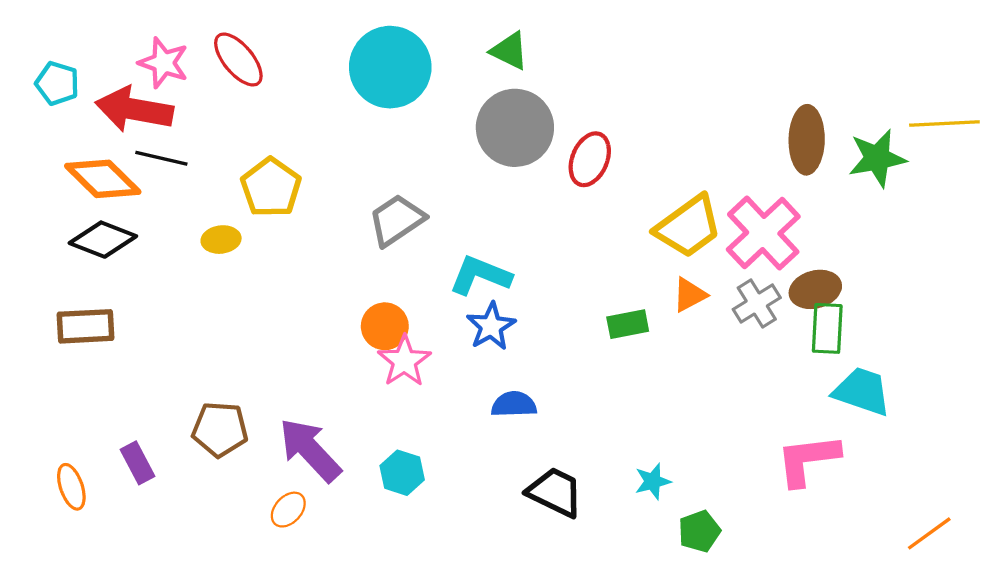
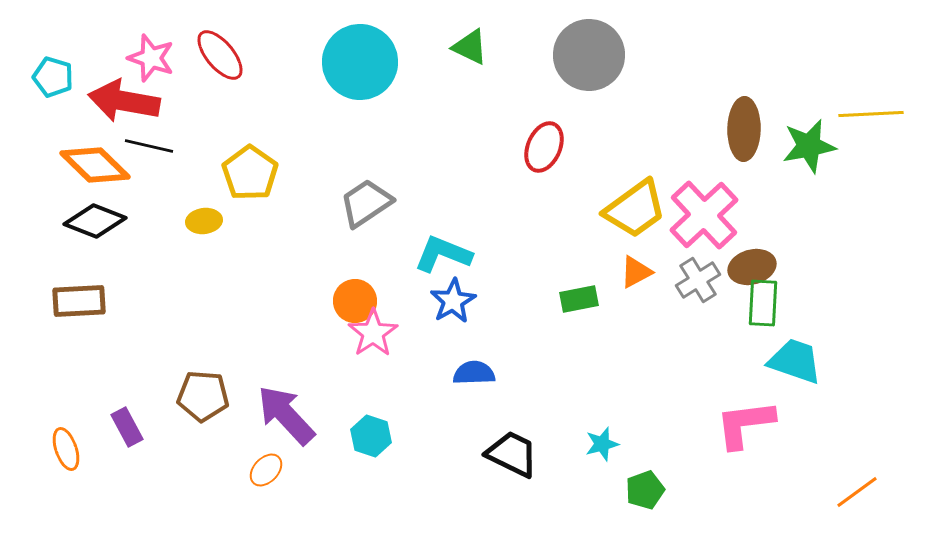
gray circle: (515, 128) -> (589, 55), moved

